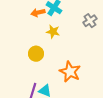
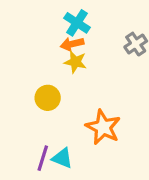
orange arrow: (38, 13) -> (72, 44), moved

